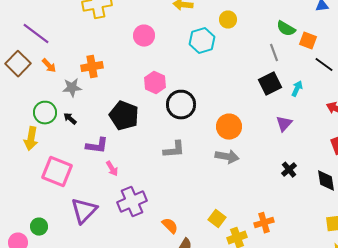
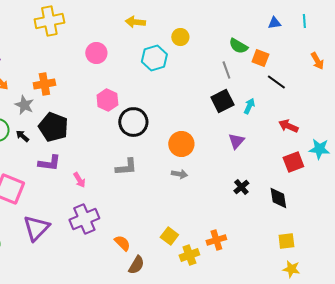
gray star: (72, 88) -> (24, 105), turned 30
black pentagon: (124, 116) -> (53, 127), moved
gray arrow: (227, 157) -> (179, 174), size x0.7
pink arrow: (112, 169) -> (79, 180), moved

